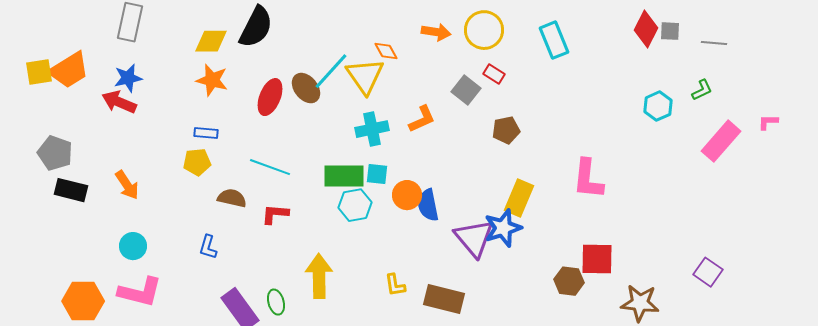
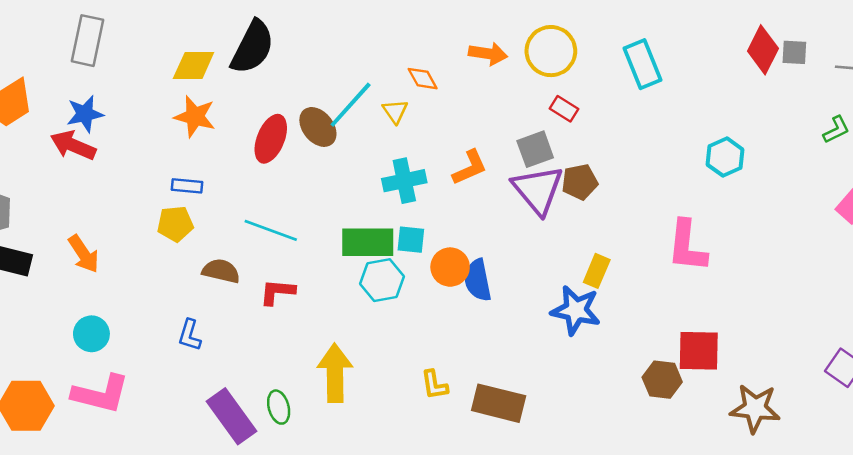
yellow triangle: (365, 76) -> (395, 111), size x0.5
gray square: (466, 90) -> (535, 149), moved, turned 32
cyan hexagon: (658, 106) -> (725, 157), moved
yellow rectangle: (519, 198) -> (597, 271), size x0.7
blue star: (503, 228) -> (576, 310), turned 30
purple triangle: (474, 238) -> (538, 190), moved

